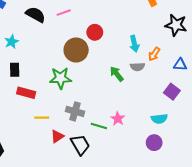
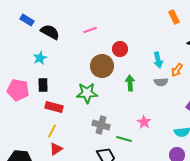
black semicircle: (35, 15) -> (50, 32), moved
green arrow: (117, 74) -> (130, 83), moved, turned 35
yellow line: (42, 118) -> (52, 131), moved, turned -64
pink star: (118, 119) -> (144, 122), moved
red triangle: (57, 136) -> (56, 149), moved

